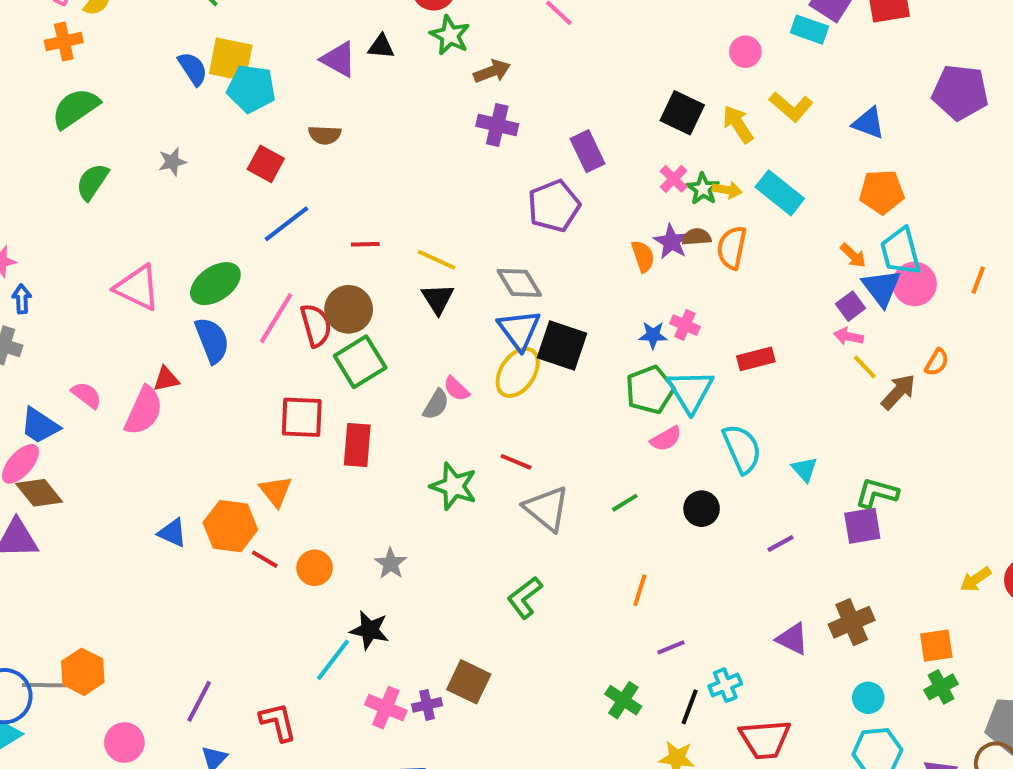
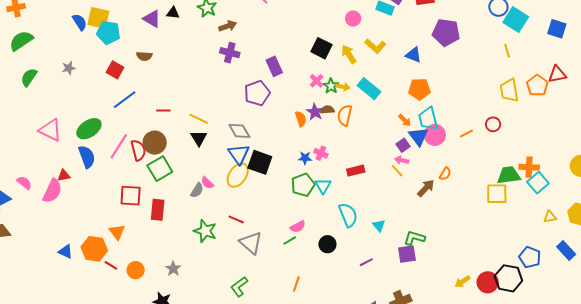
purple pentagon: (960, 92) -> (446, 32), moved
orange line: (978, 280) -> (466, 134), turned 40
yellow line: (865, 367) -> (397, 171), moved
cyan triangle: (691, 391) -> (323, 186), size x0.7
pink semicircle: (666, 439) -> (298, 227), moved

